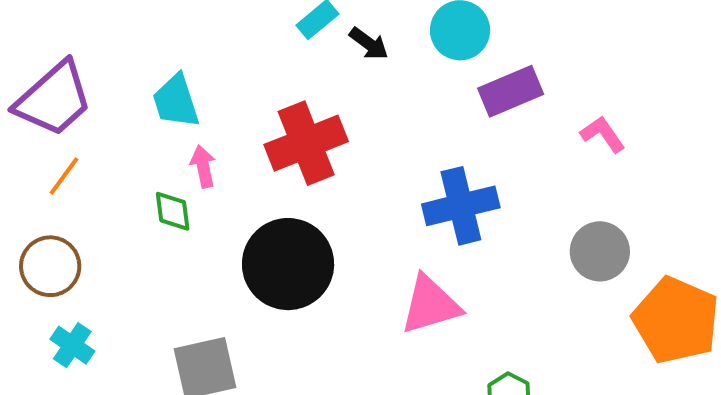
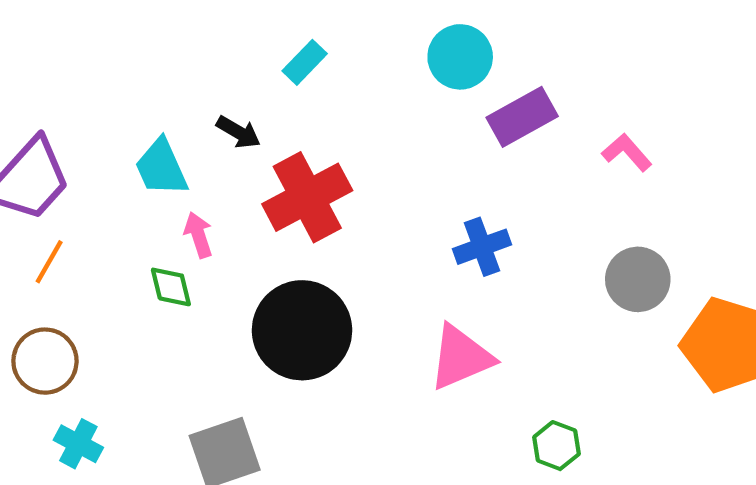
black arrow: (369, 43) -> (238, 132), moved
blue cross: (461, 206) -> (482, 247), size x0.7

